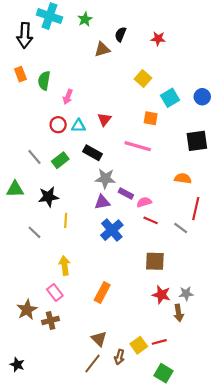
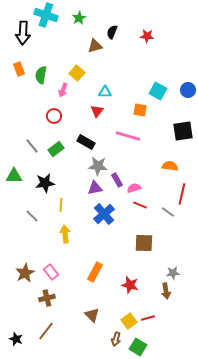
yellow square: (143, 78) -> (77, 73), moved
cyan square: (170, 98) -> (158, 91), turned -30
cyan triangle: (79, 126) -> (105, 92), moved
purple rectangle: (126, 194) -> (117, 180), turned 32
yellow arrow: (65, 266) -> (65, 234), moved
red star: (161, 295) -> (130, 285), moved
brown star: (27, 310) -> (25, 273), moved
brown arrow: (119, 357) -> (116, 339), moved
brown line: (93, 363) -> (46, 331), moved
green square: (164, 373) -> (138, 347), moved

